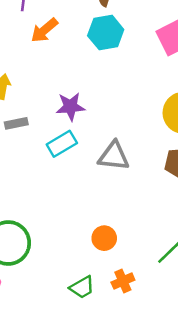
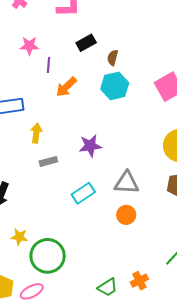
cyan rectangle: (62, 144) -> (83, 193), moved
orange circle: (104, 238) -> (126, 215), moved

